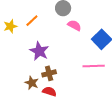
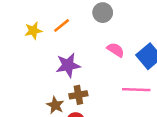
pink semicircle: (74, 25) -> (116, 50), moved
purple star: (39, 51) -> (68, 65), turned 30

